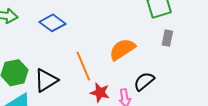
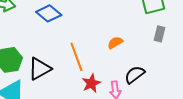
orange semicircle: (122, 49) -> (115, 43), size x0.6
red star: (100, 93) -> (91, 83), turned 30

